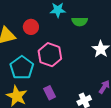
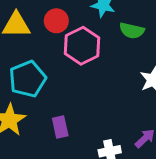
pink hexagon: (50, 55) -> (82, 46), moved

